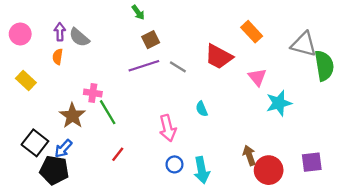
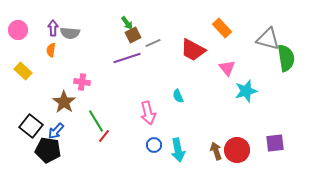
green arrow: (138, 12) -> (127, 23), moved
gray semicircle: (79, 37) -> (70, 33), turned -36
gray line: (178, 67) -> (153, 43), moved, turned -56
green line: (108, 112) -> (96, 121), moved
brown arrow: (249, 155) -> (216, 151), moved

